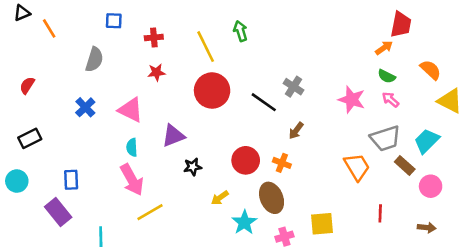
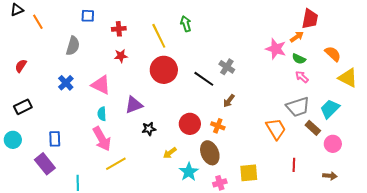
pink star: (352, 100) -> (276, 49), moved

